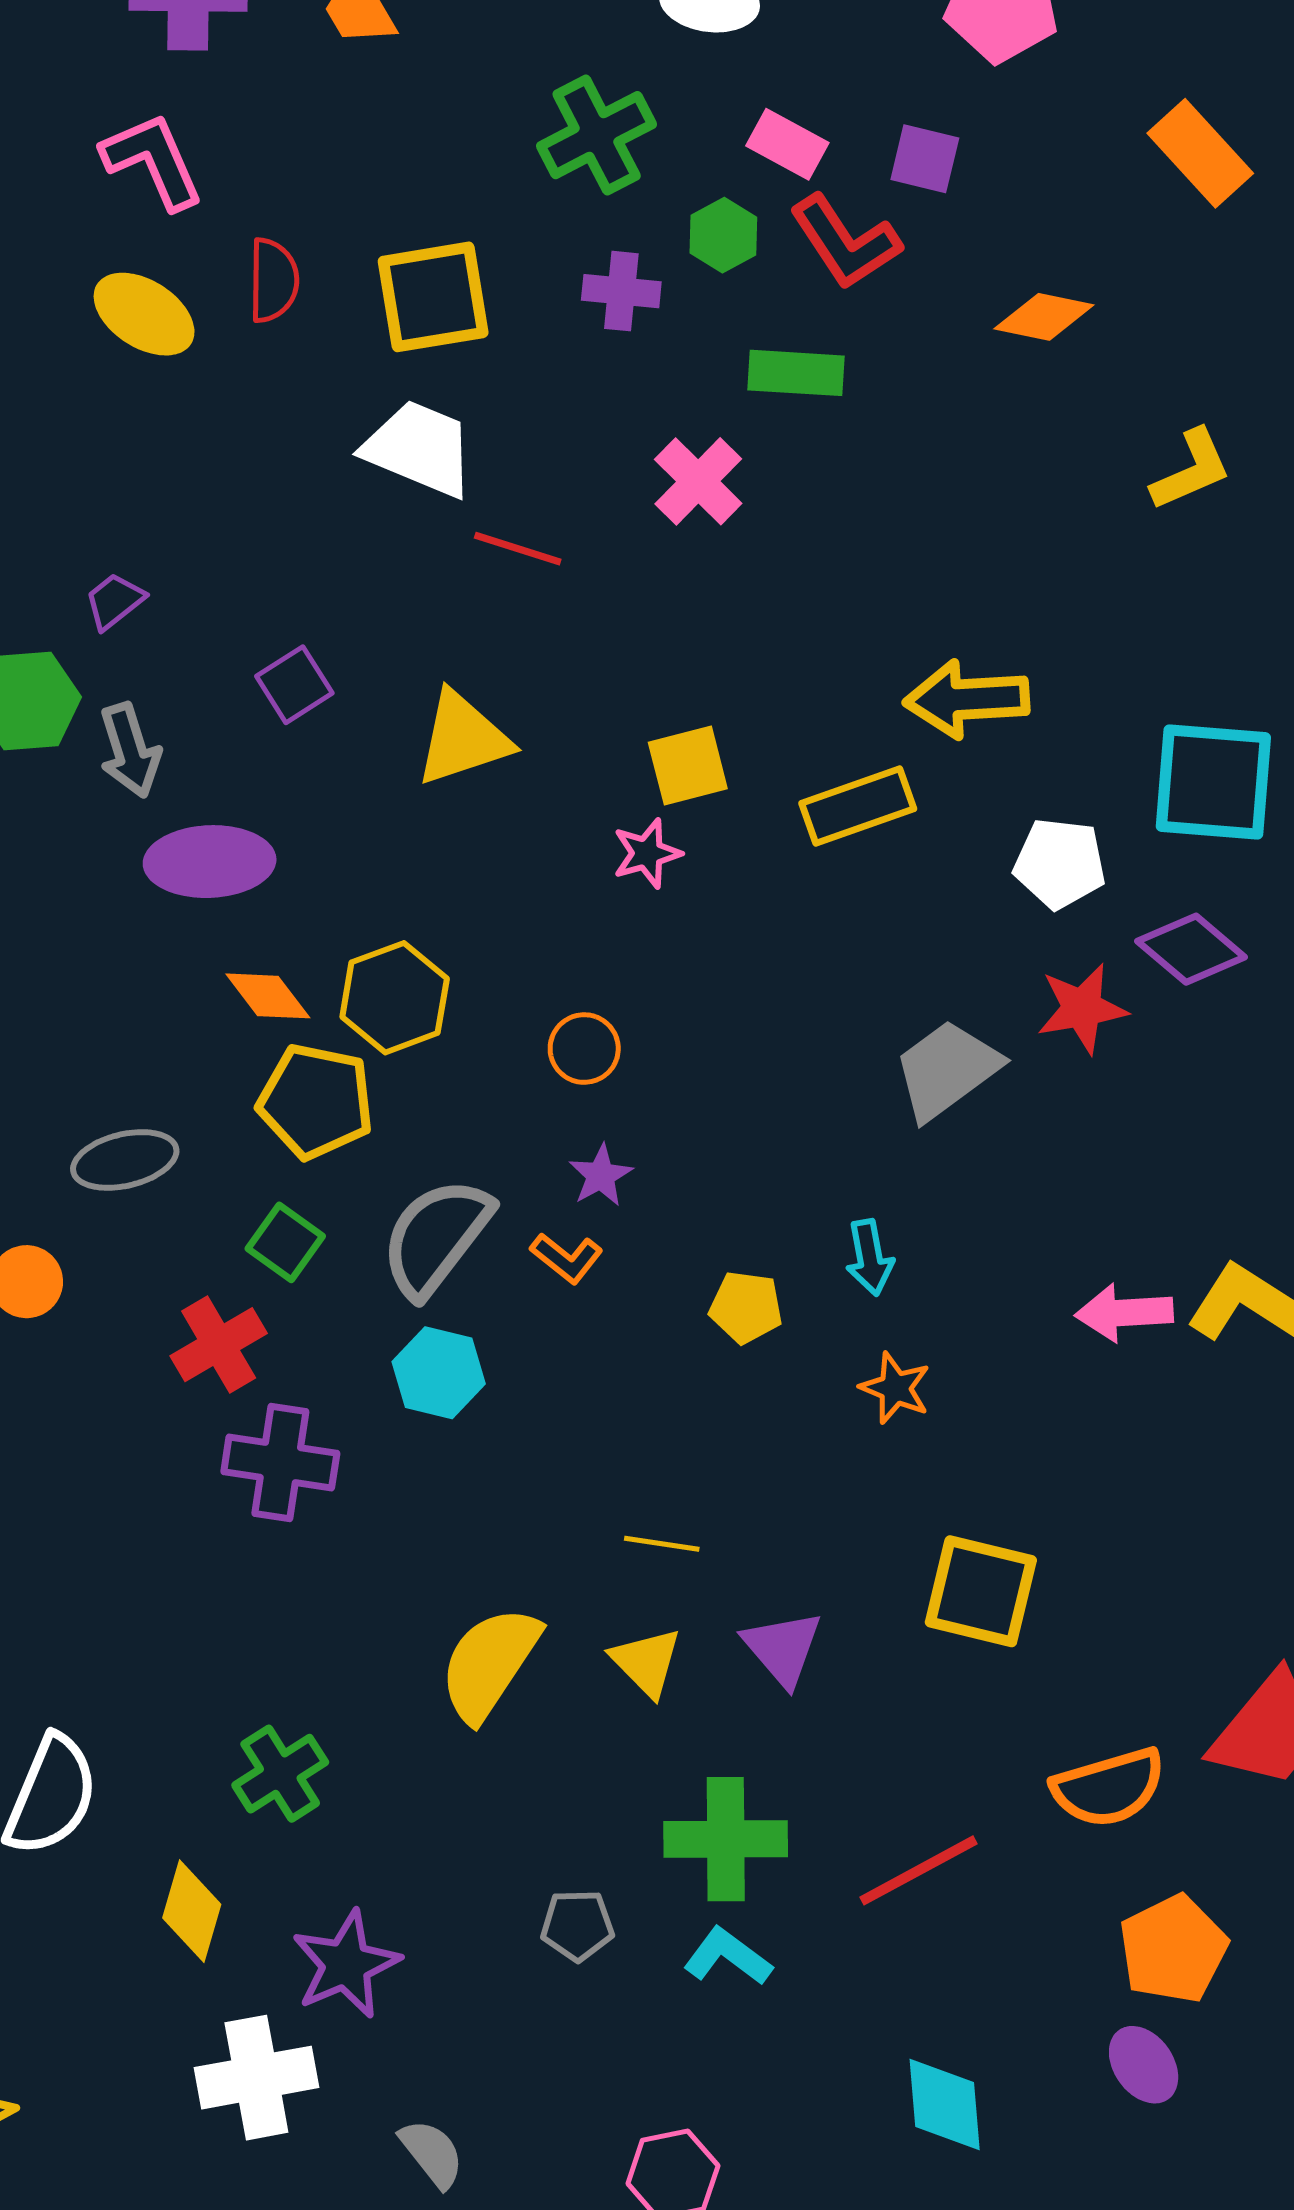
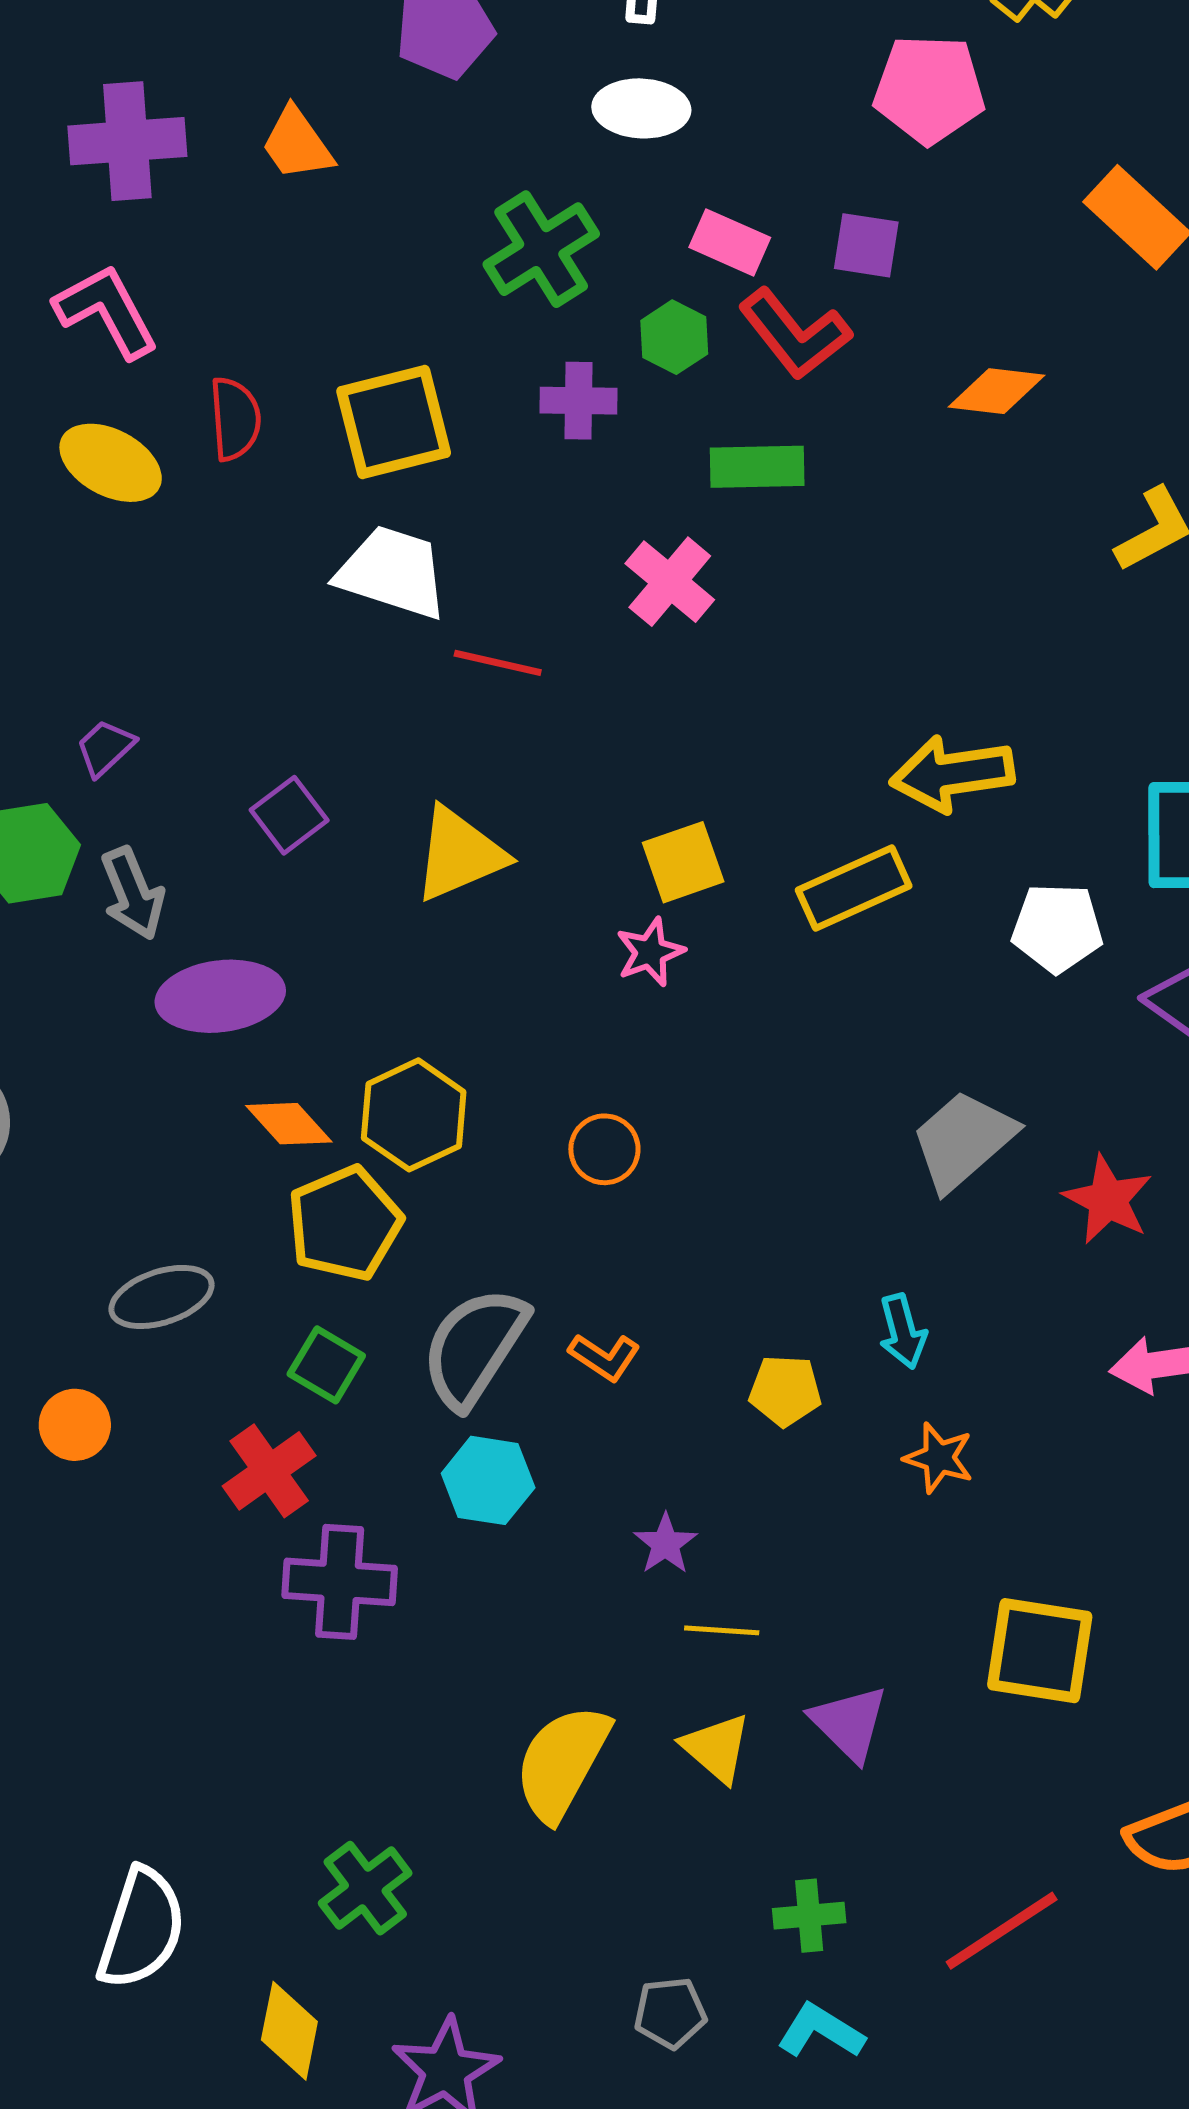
red star: (1082, 1008) -> (1108, 1200), moved, turned -30
yellow pentagon: (316, 1101) -> (345, 1223), turned -30
purple star: (601, 1176) -> (665, 1544), moved
green cross: (726, 1839) -> (809, 1916), size x0.6

